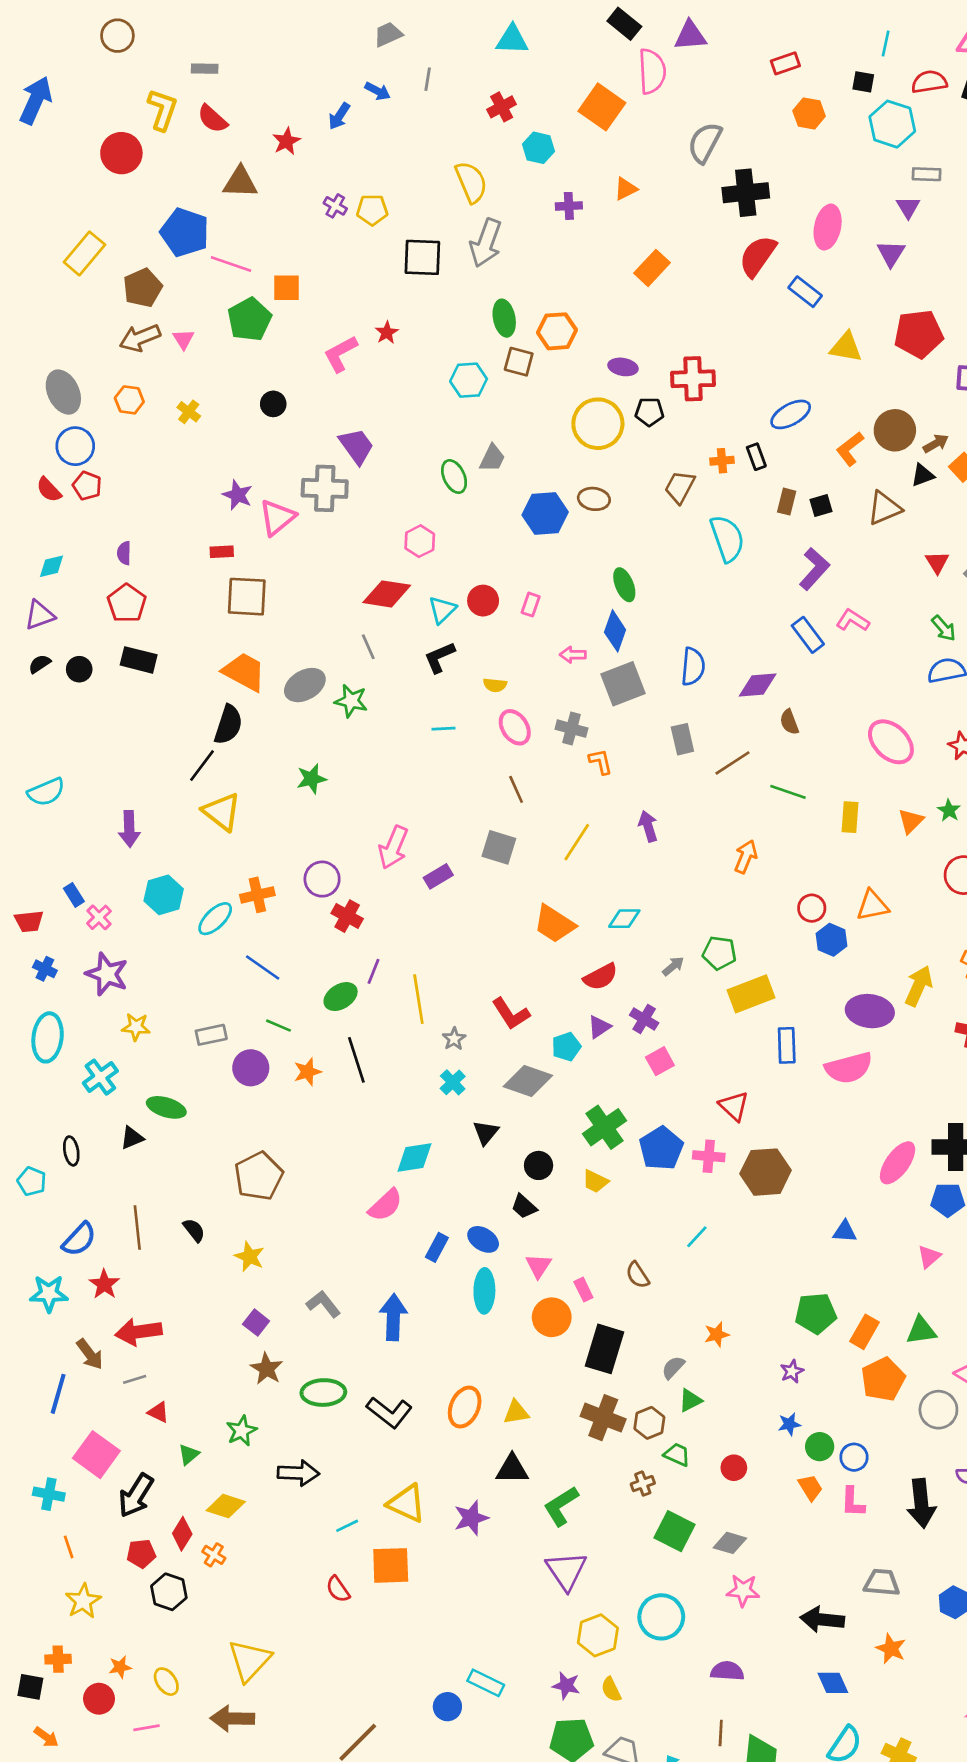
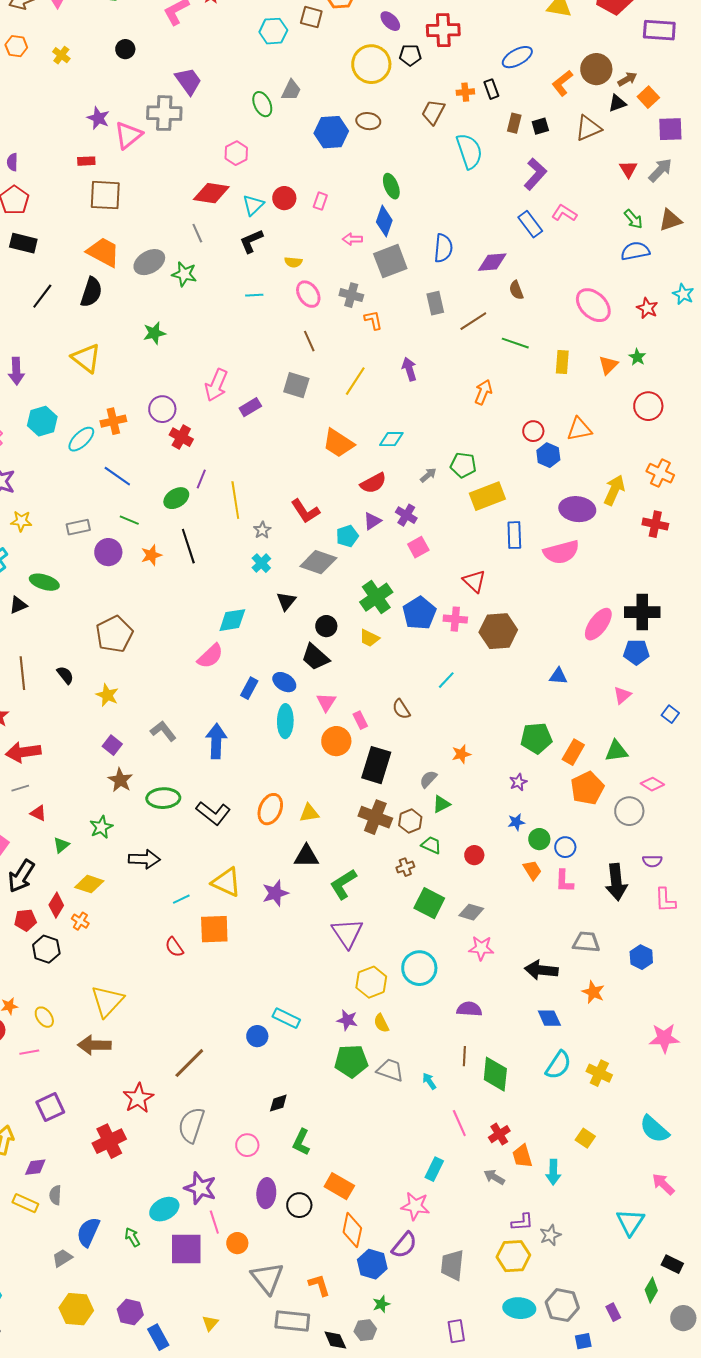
purple ellipse: (623, 367) -> (390, 21), turned 35
black line: (202, 766) -> (42, 296), moved
black trapezoid: (524, 1206) -> (315, 657), size x1.4

